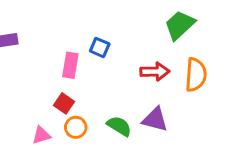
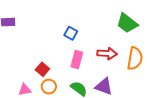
green trapezoid: (180, 25) -> (127, 23), turned -105
pink rectangle: (70, 65) -> (77, 59), moved

